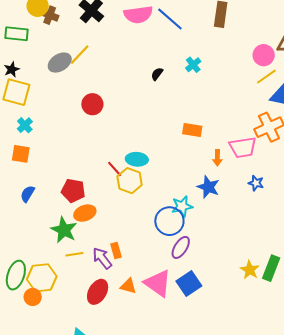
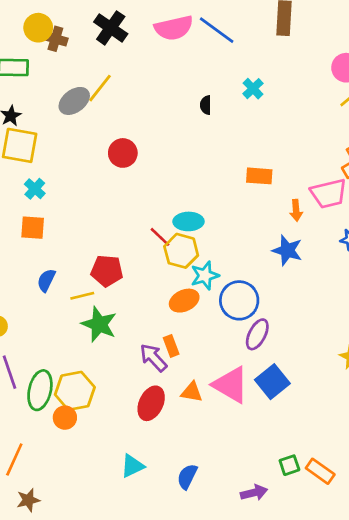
black semicircle: (157, 74) -> (206, 105), turned -32
cyan star: (182, 206) -> (205, 276), moved
orange ellipse: (85, 213) -> (184, 301), moved
yellow line: (74, 254) -> (82, 296), moved

